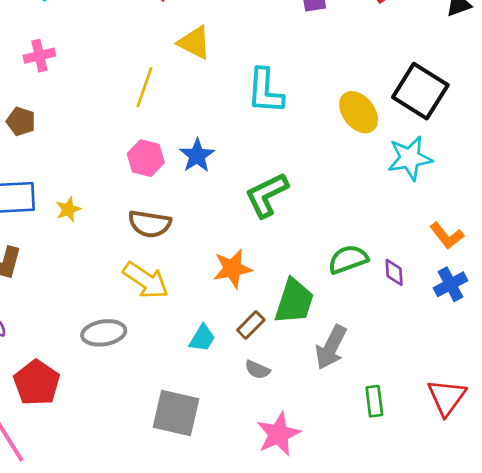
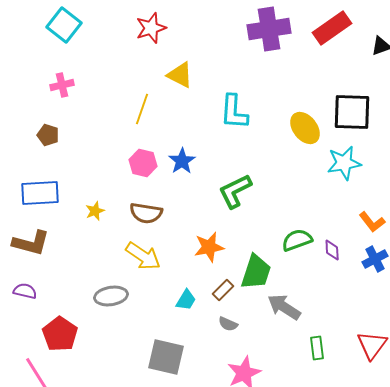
black square: (420, 91) -> (352, 112), turned -30
yellow star: (68, 209) -> (95, 211), moved
gray arrow: (331, 347) -> (284, 307), turned 96

